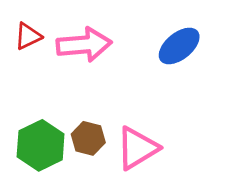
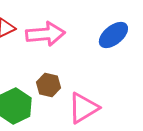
brown hexagon: (88, 138) -> (48, 85), moved

